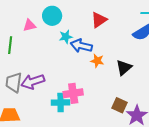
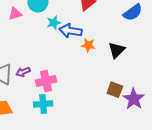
purple arrow: (33, 82) -> (23, 72), size x0.6
pink cross: (73, 93) -> (46, 81), moved
cyan cross: (61, 102) -> (43, 104), moved

